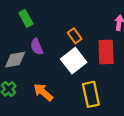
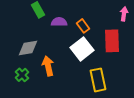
purple semicircle: (37, 47) -> (59, 22), moved, turned 112
orange arrow: (43, 92) -> (48, 66), moved, turned 36

